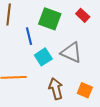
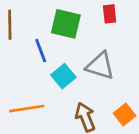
red rectangle: (83, 15) -> (110, 14), turned 48
orange square: (85, 90) -> (125, 114), turned 35

